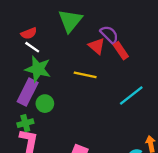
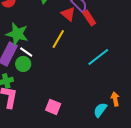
white line: (32, 47) -> (26, 52), moved
yellow line: (85, 75) -> (58, 39), turned -72

